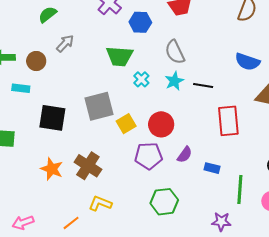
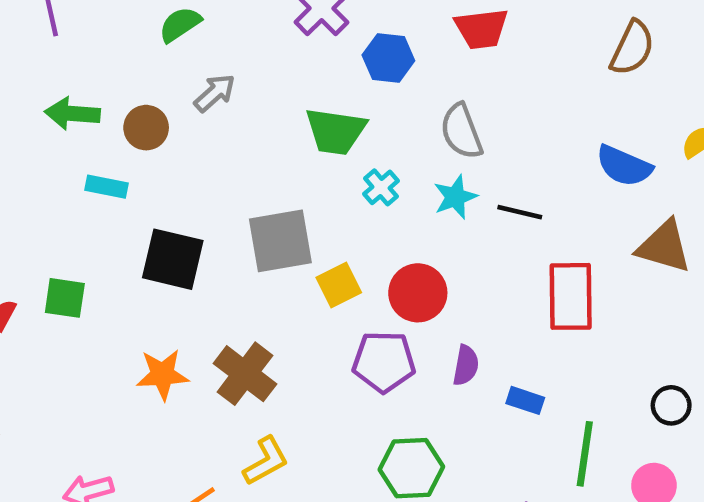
purple semicircle: (185, 155) -> (466, 365), turned -30
orange star: (52, 169) -> (163, 375), turned -30
yellow L-shape: (100, 203) -> (266, 461), turned 125

